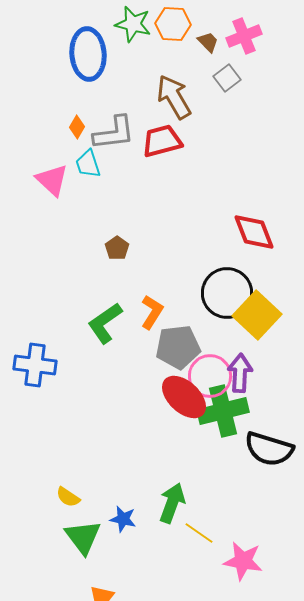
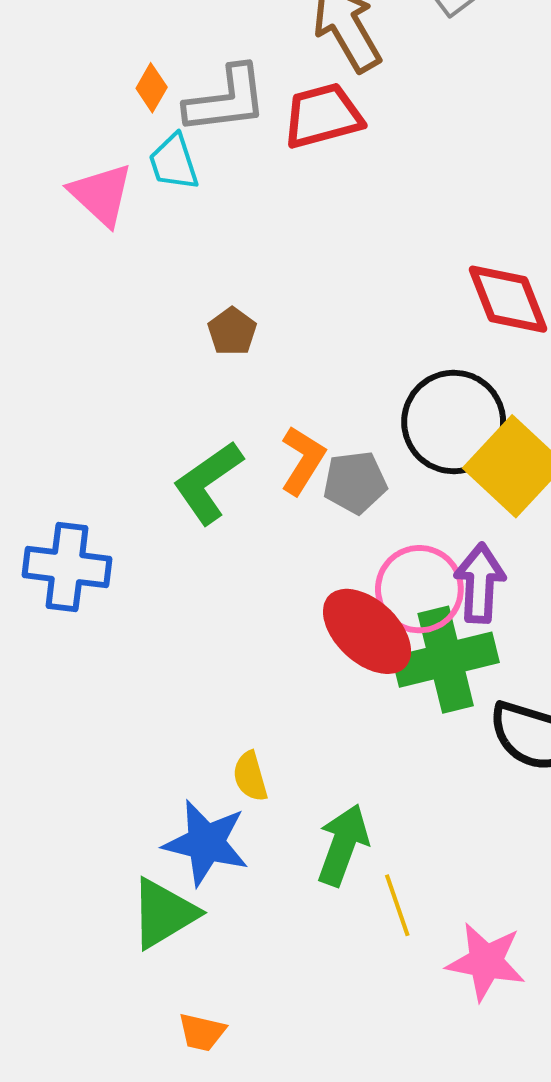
gray pentagon: (178, 347) -> (355, 482), moved, size x0.7
yellow semicircle: (68, 497) -> (250, 776), moved, turned 40
blue star: (123, 519) -> (206, 843), moved, size x1.6
yellow line: (199, 533) -> (397, 905), turned 36
green triangle: (83, 537) -> (164, 913), turned 36

